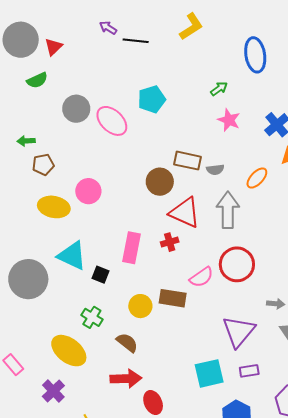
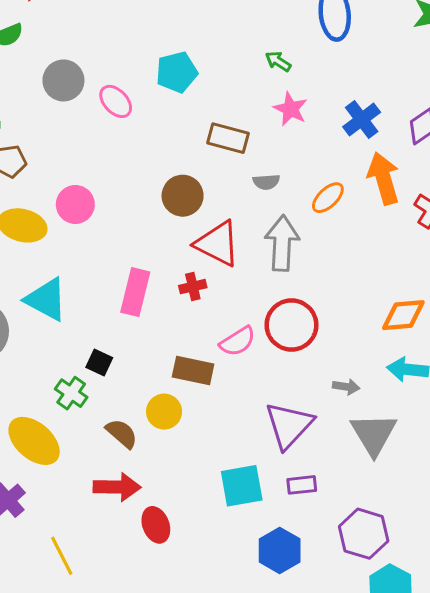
green arrow: (219, 89) -> (278, 61), turned -114
pink ellipse: (112, 121) -> (116, 101), size x0.7
brown rectangle: (188, 161) -> (228, 138), moved
black square: (100, 275) -> (99, 363), moved
yellow circle: (140, 306) -> (164, 412), moved

